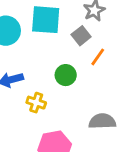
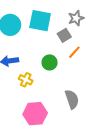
gray semicircle: (102, 121) -> (72, 99), turned 66

